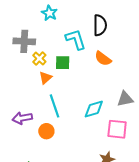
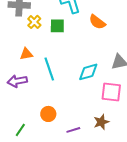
orange triangle: (45, 78) -> (26, 54), moved, turned 32
orange circle: (46, 131) -> (48, 114), moved

